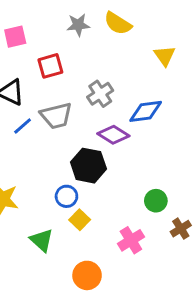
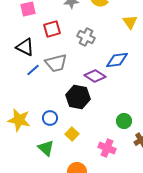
gray cross: (100, 94) -> (86, 37), moved, turned -30
blue circle: (66, 196) -> (50, 118), moved
pink cross: (131, 240) -> (107, 148), turned -36

